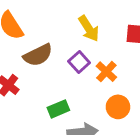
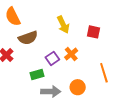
purple square: (79, 62) -> (52, 58), moved
orange circle: (118, 107) -> (78, 87), moved

